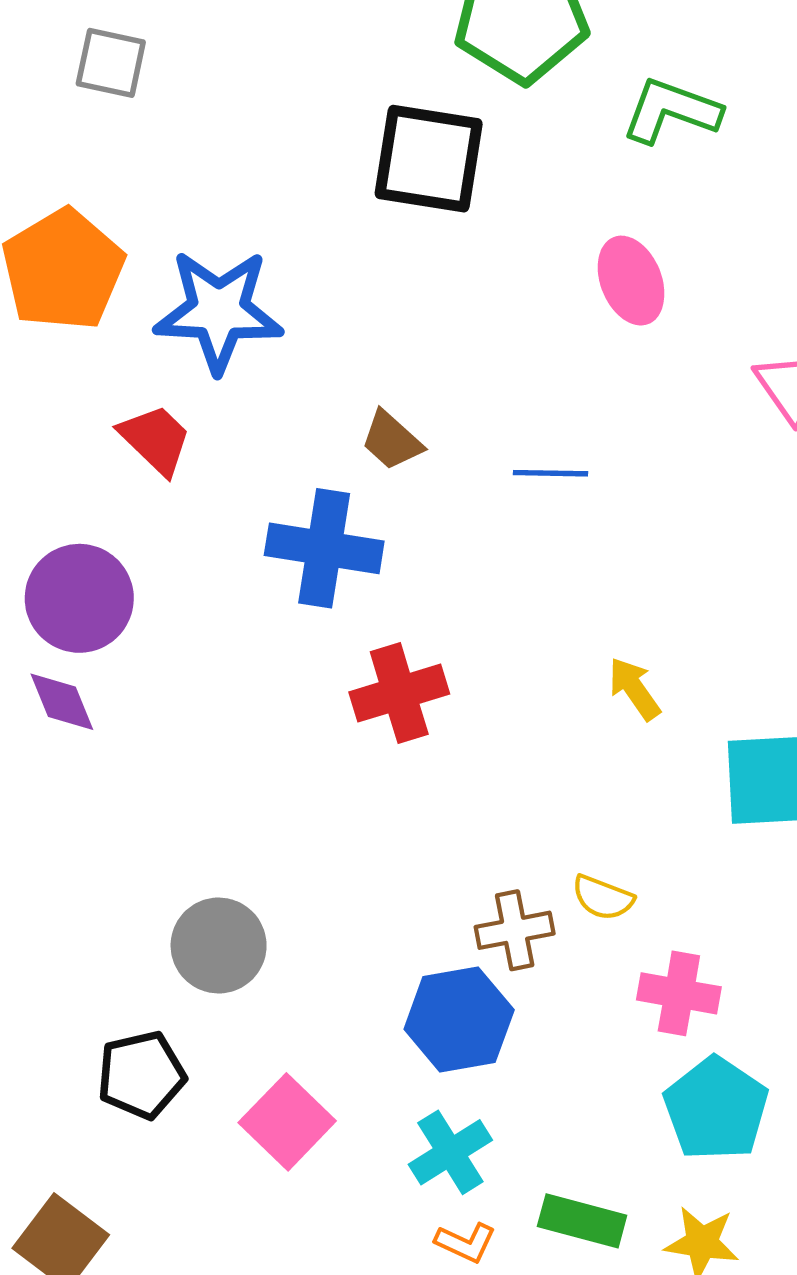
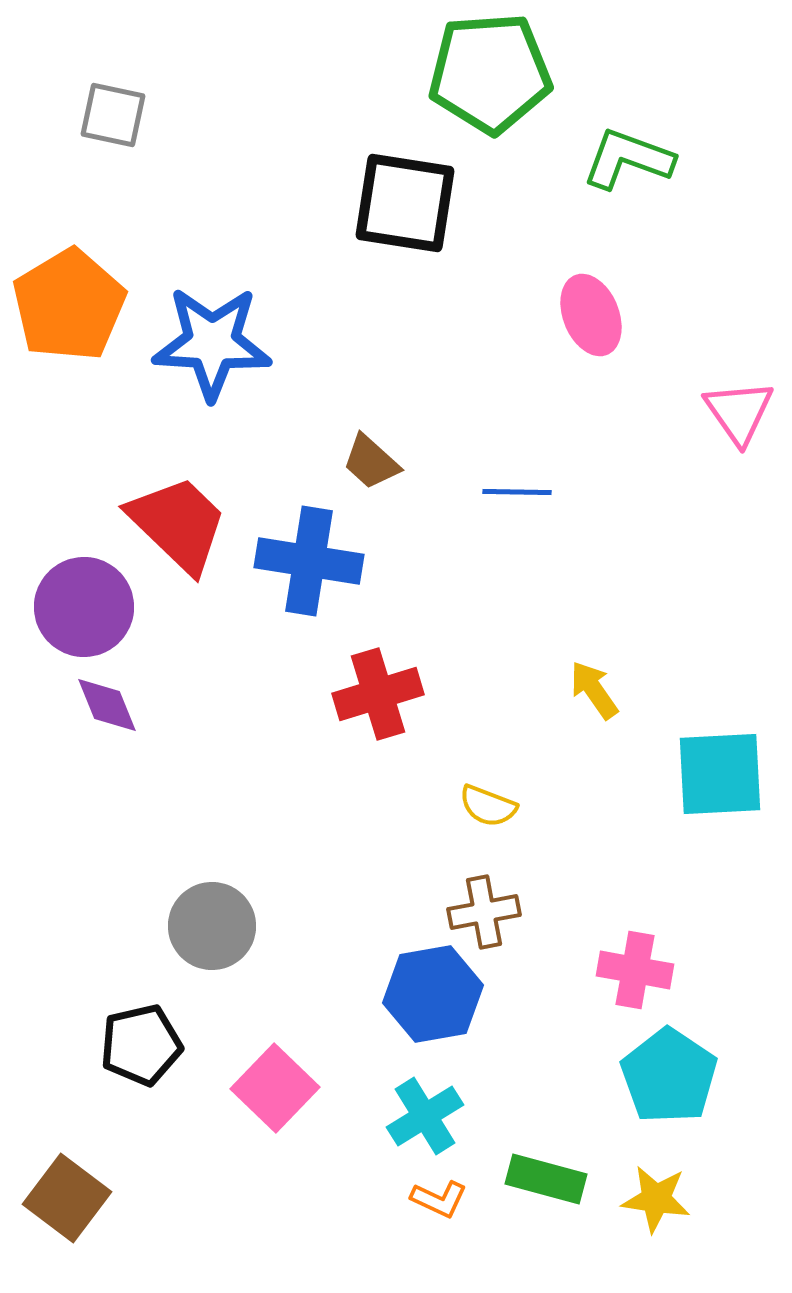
red trapezoid: (155, 439) -> (178, 524), moved, size x1.5
purple diamond: (62, 702) -> (107, 705), moved
yellow semicircle: (603, 898) -> (488, 806), moved

